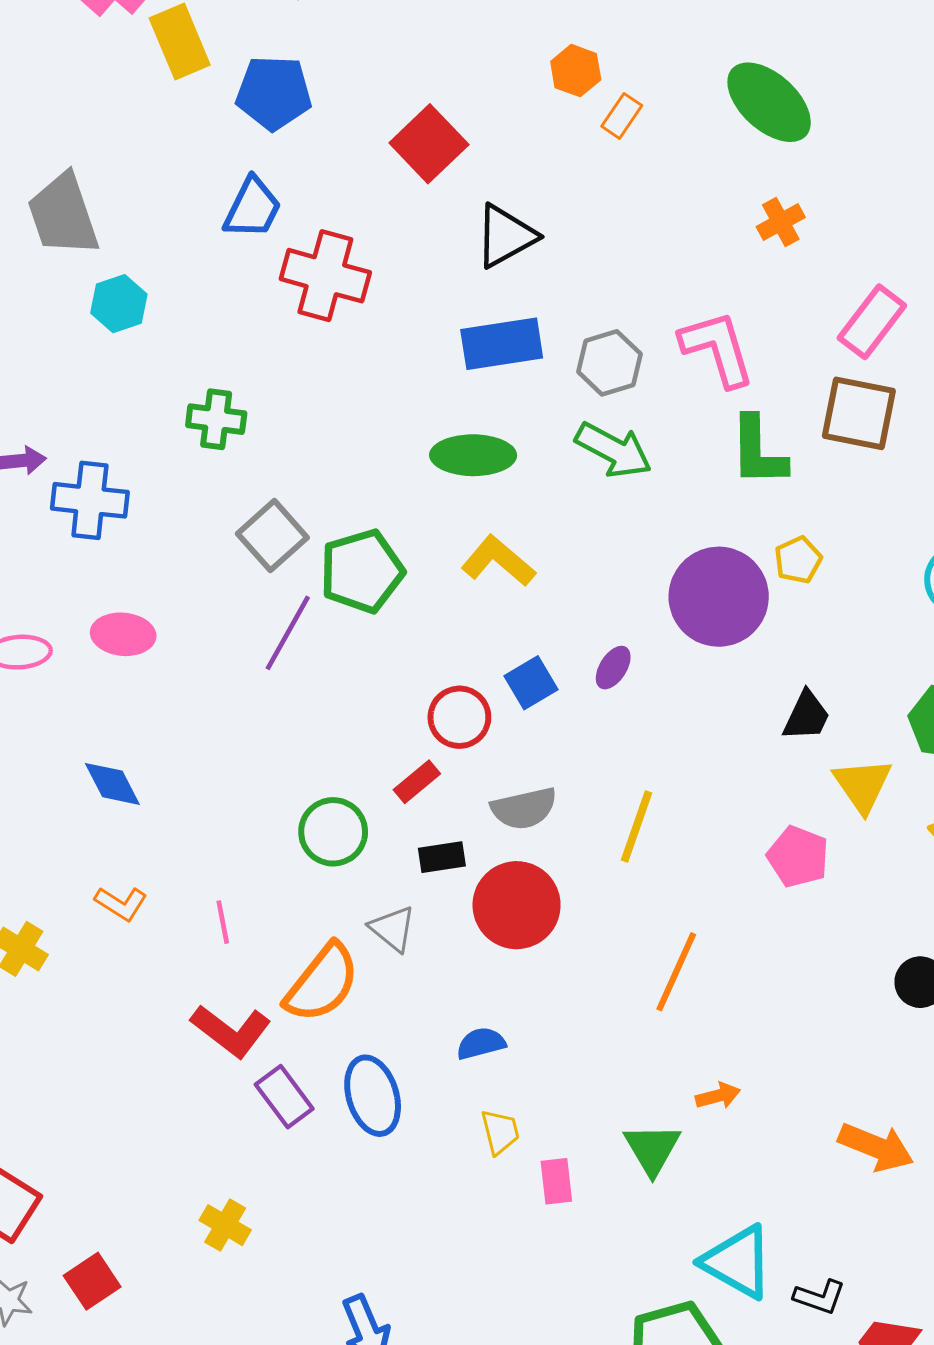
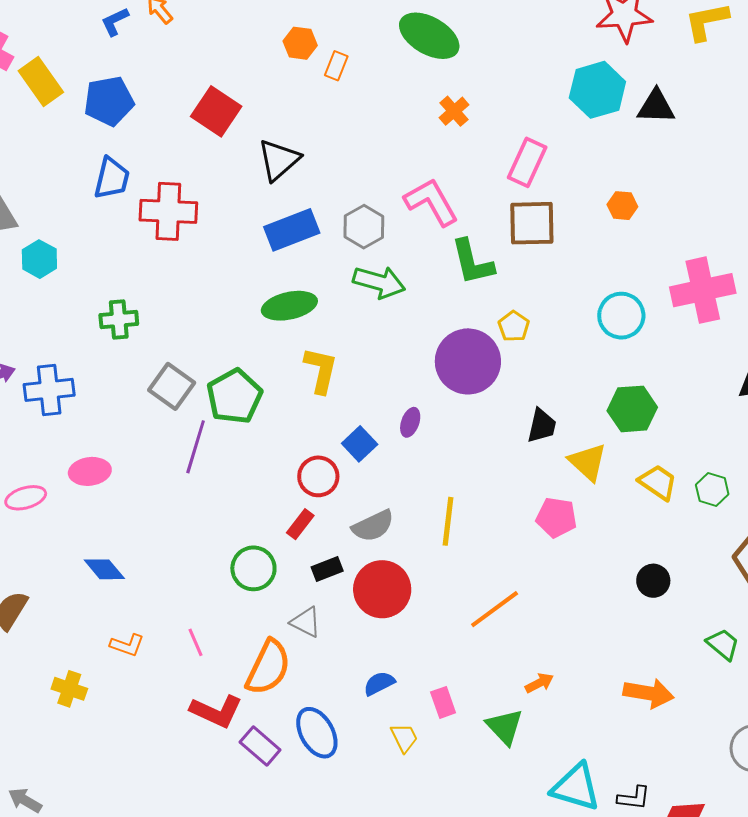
yellow L-shape: (498, 561) -> (321, 370), turned 75
orange line: (676, 972) -> (495, 609), turned 42
pink rectangle: (556, 1181) -> (443, 702), moved

